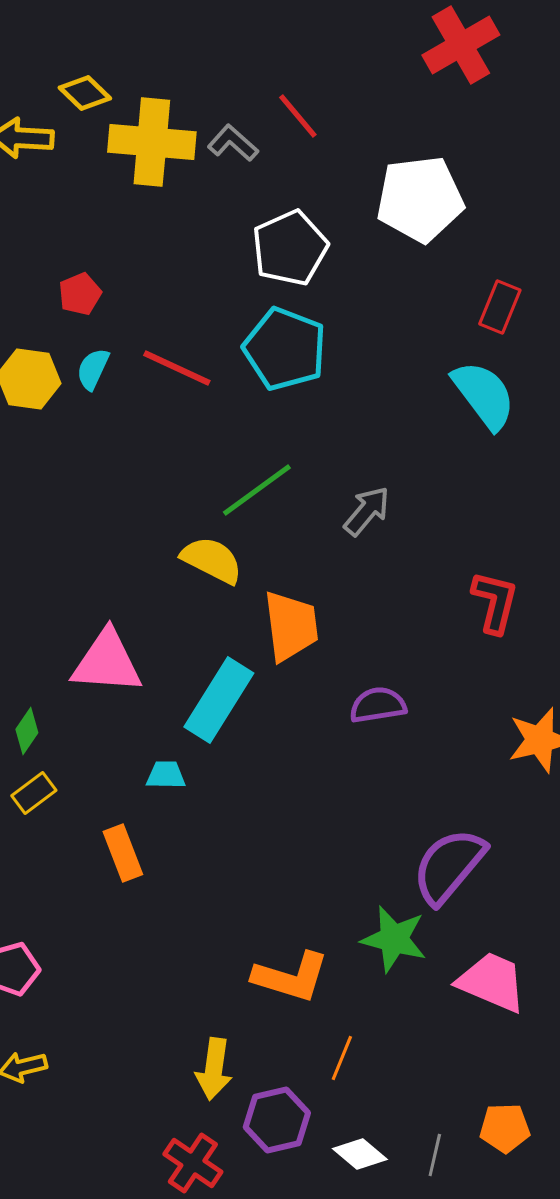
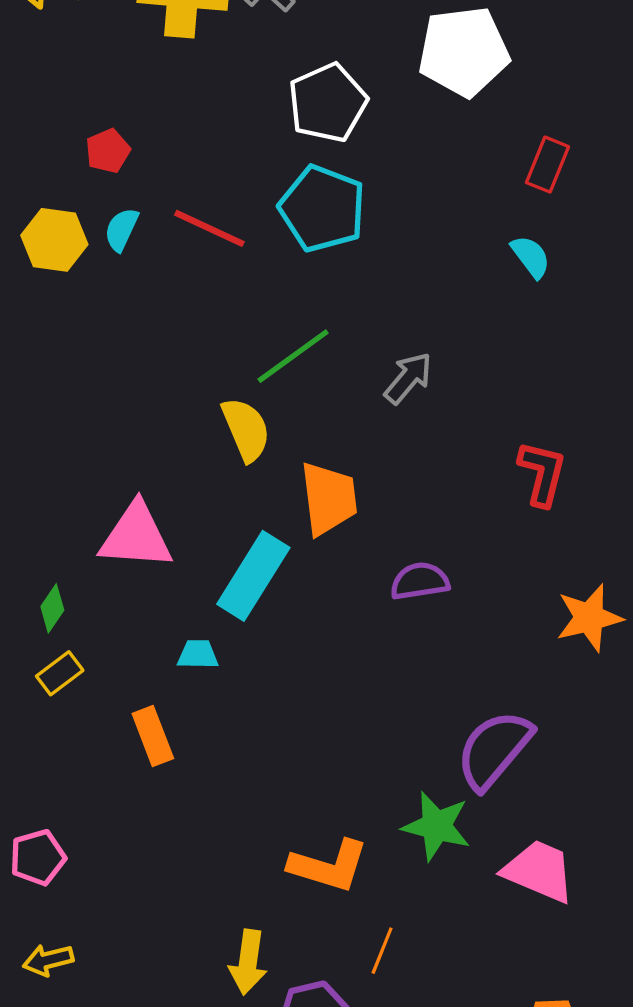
cyan semicircle: (484, 395) -> (531, 257), size x0.6
yellow semicircle: (212, 560) -> (246, 429), turned 40

